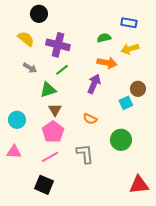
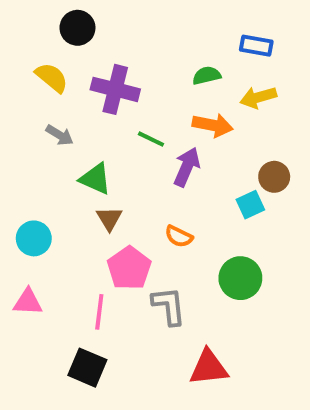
green line: (62, 70) -> (151, 139), moved, turned 64
green triangle: (48, 90) -> (95, 179), turned 42
pink pentagon: (53, 132) -> (129, 268), moved
pink line: (50, 157) -> (99, 312), turned -54
red triangle: (139, 185) -> (209, 368), moved

